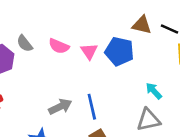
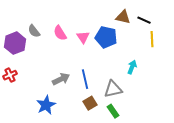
pink semicircle: (59, 46) -> (60, 33), turned 35
cyan arrow: (154, 91) -> (132, 67), turned 64
gray triangle: (148, 120) -> (113, 89), moved

